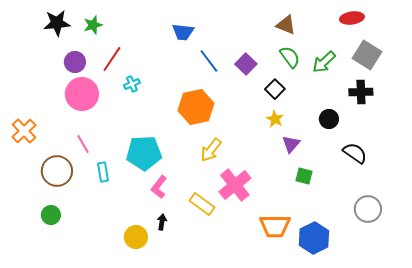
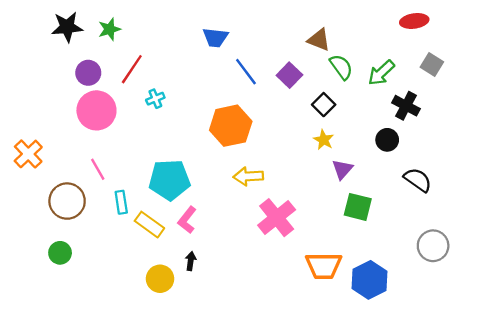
brown triangle: (286, 25) -> (319, 40), moved
gray square: (367, 55) -> (432, 65), size x0.7
black cross: (361, 92) -> (406, 106), moved, turned 30
yellow arrow: (211, 150) -> (248, 176), turned 50
green square: (304, 176) -> (358, 207), size x1.4
yellow rectangle: (202, 204) -> (149, 225), moved

